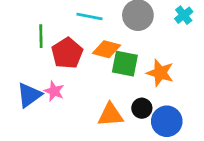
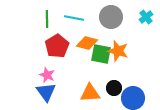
green line: (41, 36) -> (47, 19), moved
orange star: (160, 73) -> (118, 51), moved
blue triangle: (29, 95) -> (46, 92), moved, turned -30

